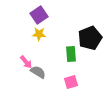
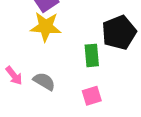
yellow star: (39, 34) -> (46, 27), size x1.5
pink arrow: (26, 62) -> (14, 76), moved

